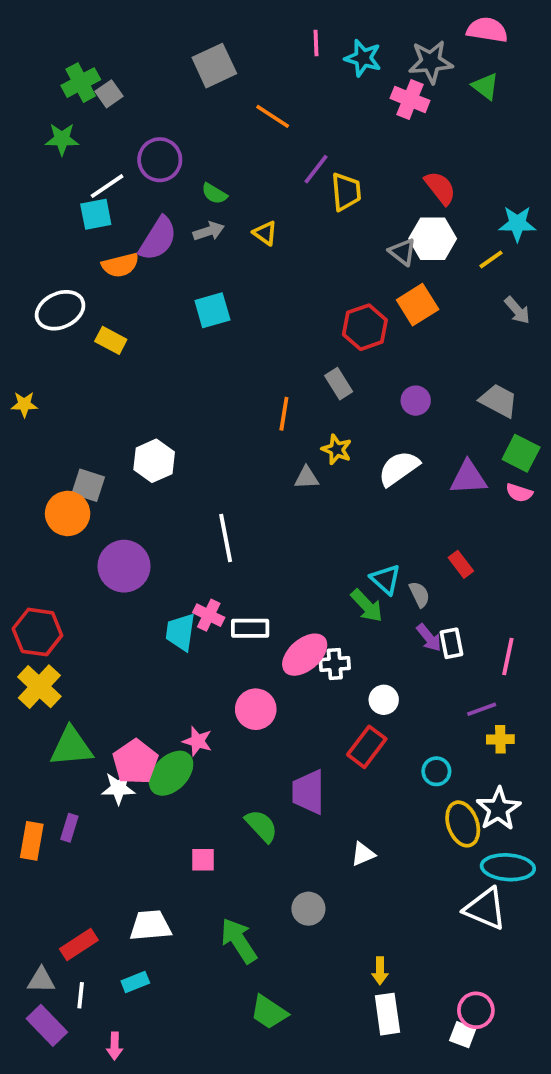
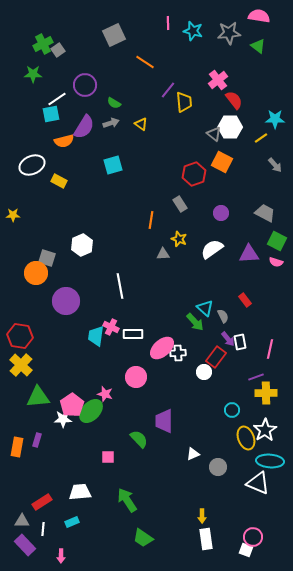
pink cross: (410, 99) -> (218, 80), moved, turned 30
orange square: (418, 305) -> (222, 162), turned -30
yellow cross: (500, 739) -> (266, 393), size x1.5
red rectangle: (367, 747) -> (216, 357), moved
gray circle: (308, 909) -> (218, 467), moved

